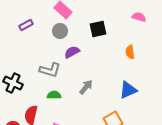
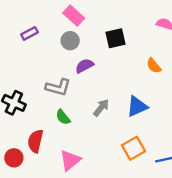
orange semicircle: (130, 52) -> (154, 66), turned -32
blue triangle: (128, 90) -> (137, 106), moved
green semicircle: (54, 95) -> (63, 117), turned -128

